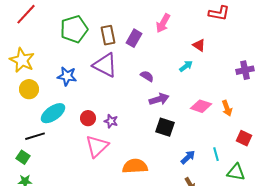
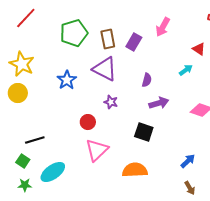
blue star: (67, 76) -> (67, 80), turned 30
purple semicircle: (147, 76) -> (147, 80), turned 72
yellow circle: (29, 89) -> (18, 93), moved
cyan ellipse: (53, 113) -> (53, 172), moved
purple star: (111, 121) -> (111, 102), moved
black square: (165, 127) -> (144, 132), moved

